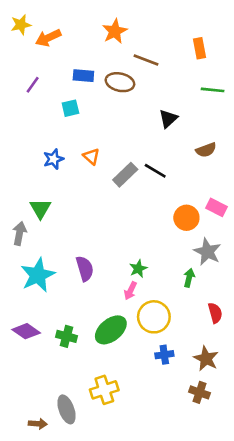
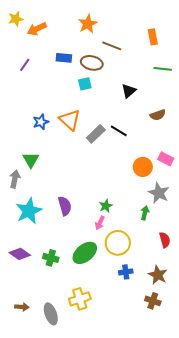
cyan square: (70, 108) -> (85, 84), moved
orange triangle: (91, 156) -> (70, 120), size x1.6
brown arrow: (38, 424) -> (22, 307), moved

